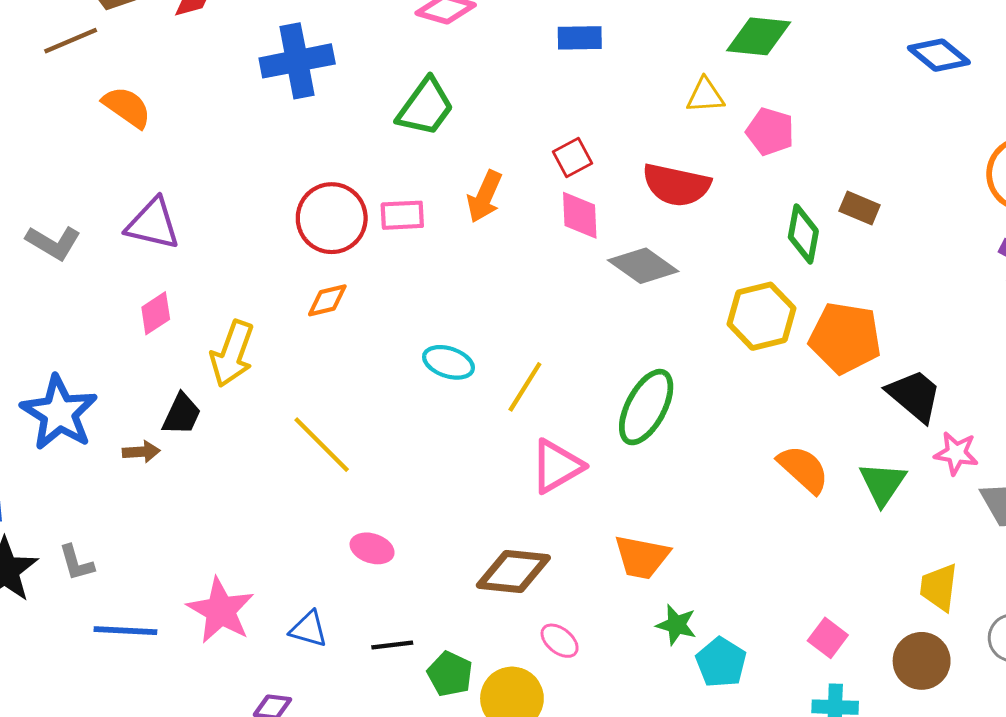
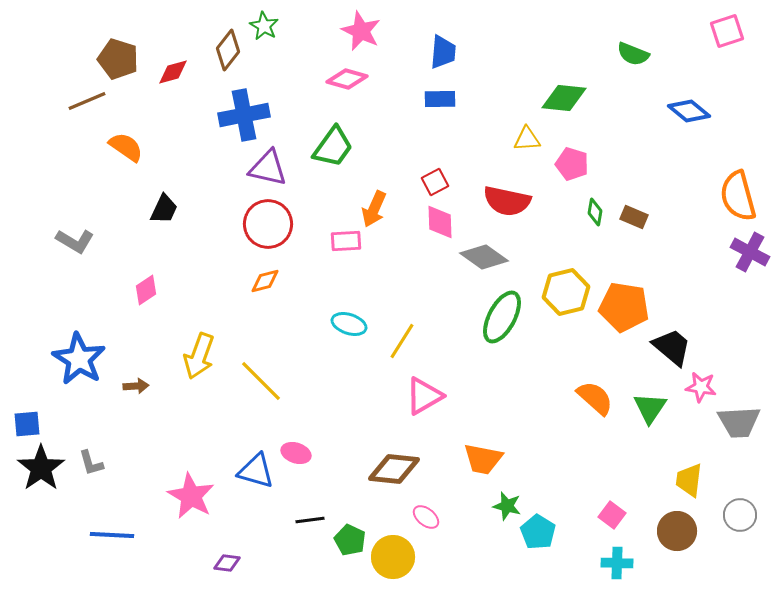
pink rectangle: (402, 215) -> (346, 241), moved
purple triangle: (153, 224) -> (268, 168), moved
green diamond: (803, 234) -> (595, 212), moved, size x0.7
yellow arrow: (232, 354) -> (199, 356), moved
green ellipse: (646, 407) -> (502, 317), moved
black trapezoid: (182, 414) -> (164, 209), moved
blue triangle: (309, 629) -> (256, 471), moved, size x1.4
blue line: (125, 631) -> (112, 535), moved

